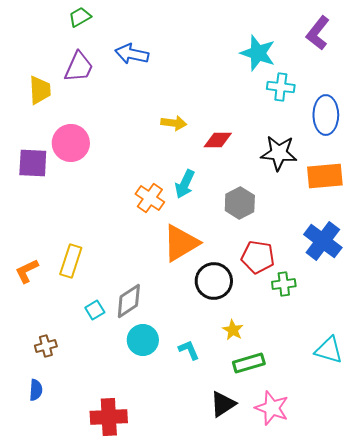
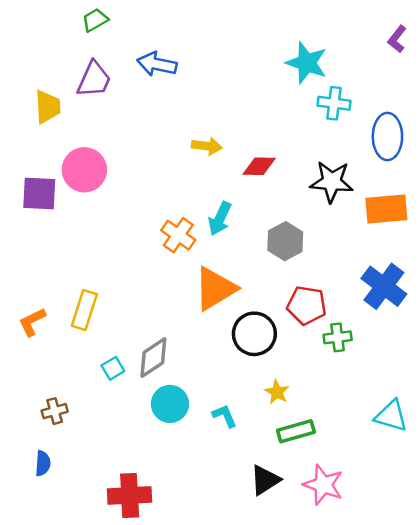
purple L-shape: (318, 33) -> (397, 39), moved, size x0.7

